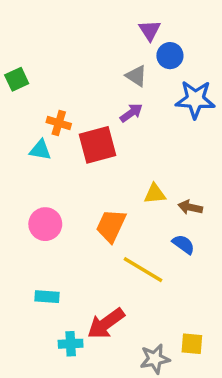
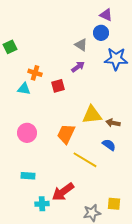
purple triangle: (150, 30) -> (106, 15), moved, turned -32
red square: (98, 145) -> (58, 86), size x0.6
yellow triangle: (155, 194) -> (92, 115), size x1.5

